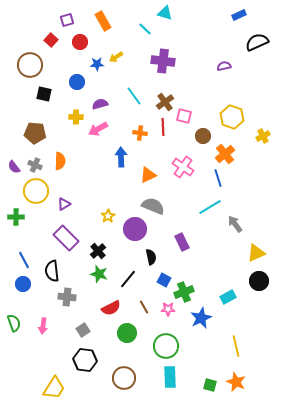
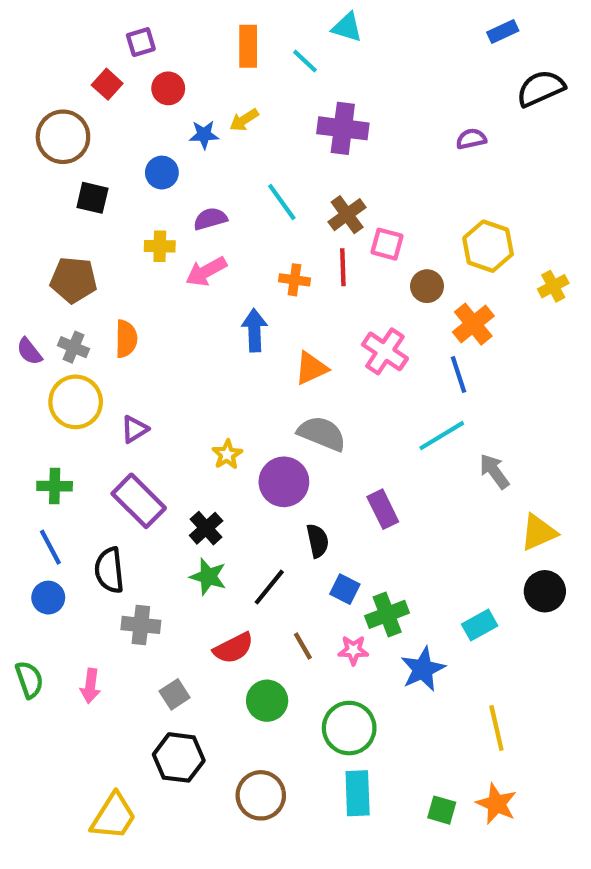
orange rectangle: (103, 21) -> (248, 46), moved, turned 30
green cross: (16, 217) -> (55, 486), moved

